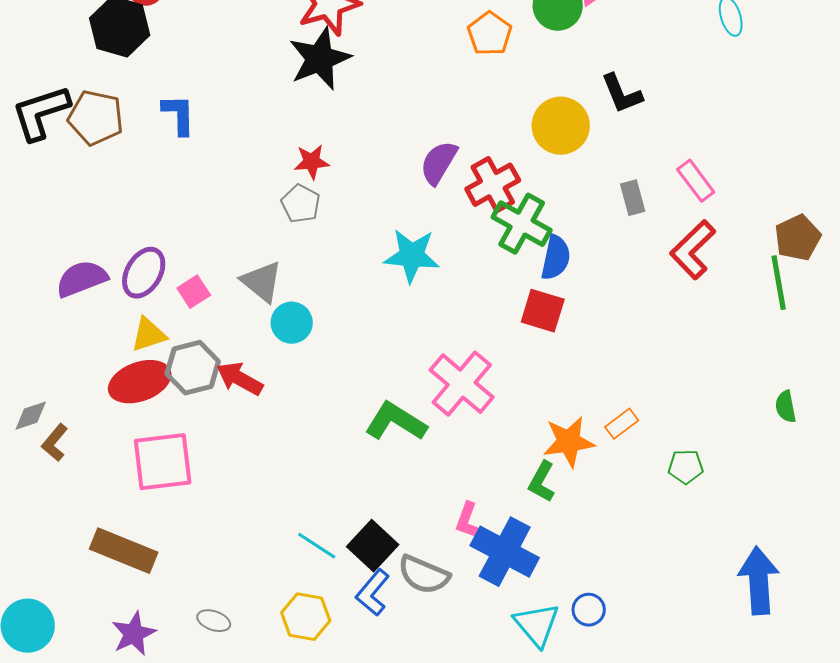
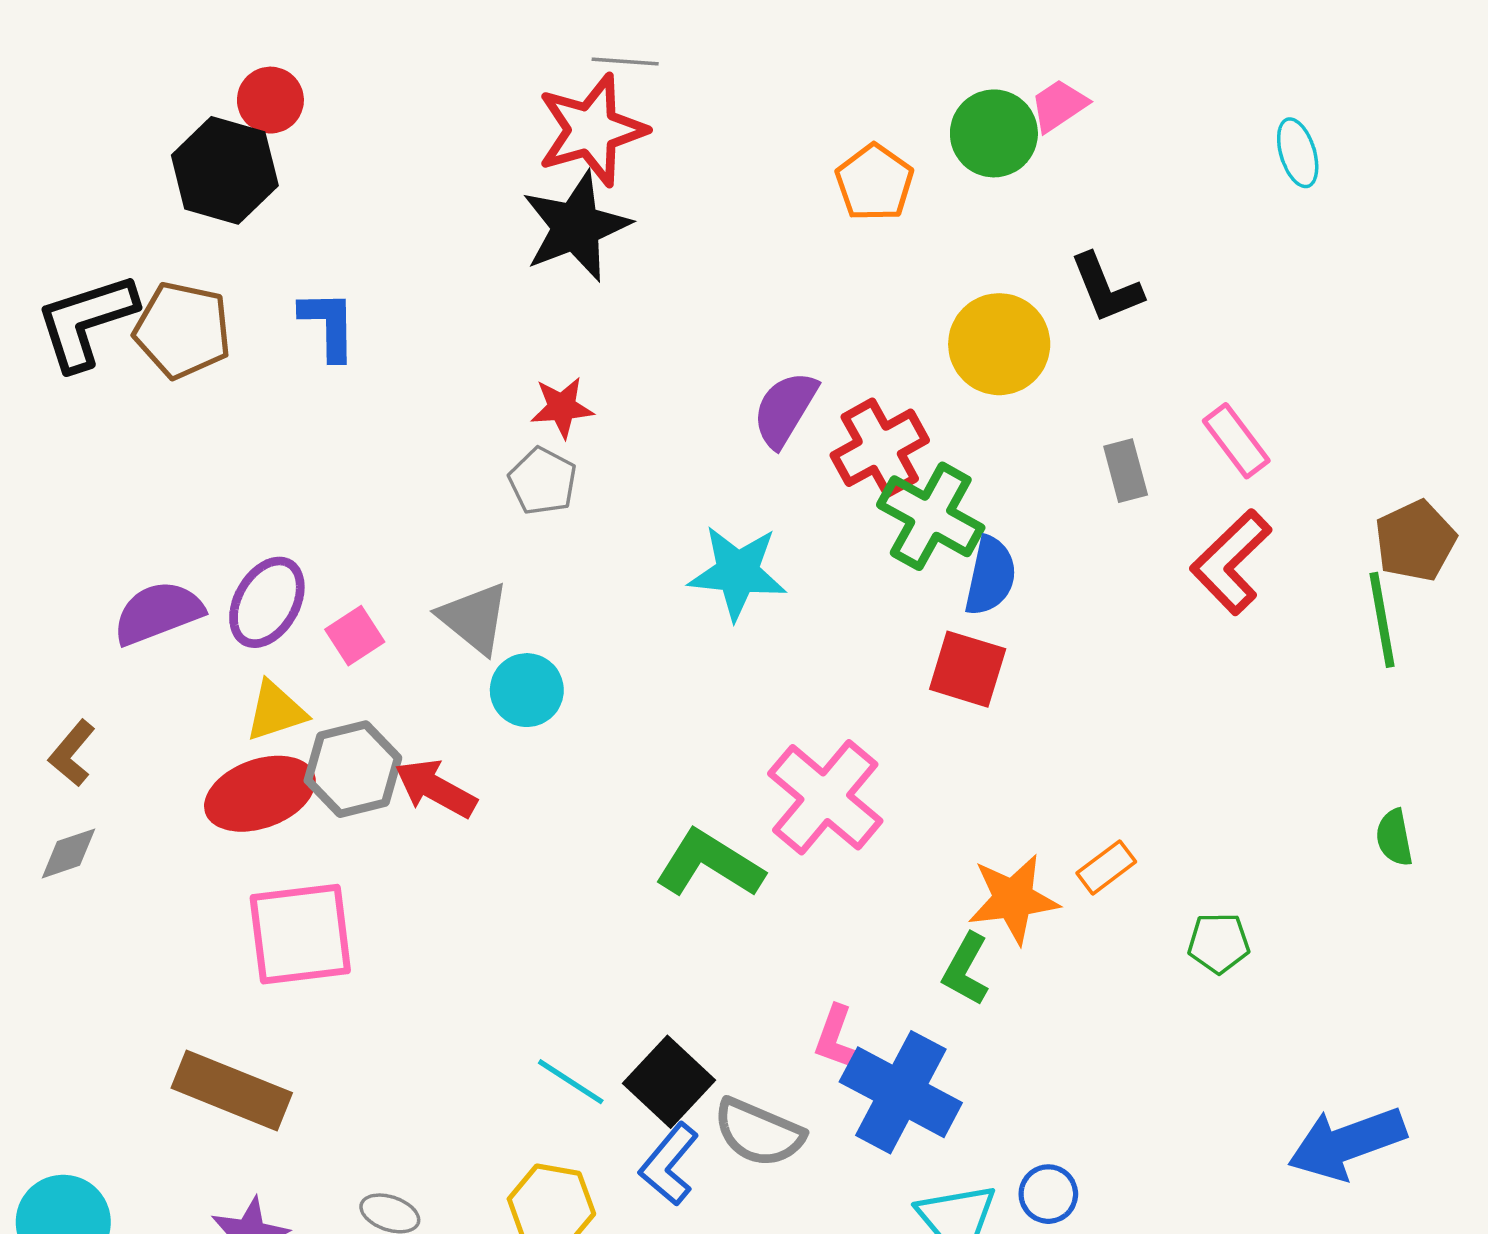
brown L-shape: (55, 443) -> (72, 753), moved
blue arrow: (759, 581) -> (1347, 1143), turned -106

